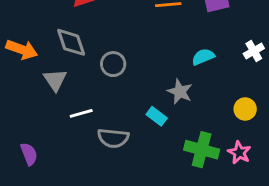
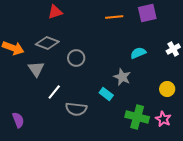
gray diamond: (71, 42) -> (47, 43), turned -50
white line: (81, 113) -> (54, 92), turned -35

